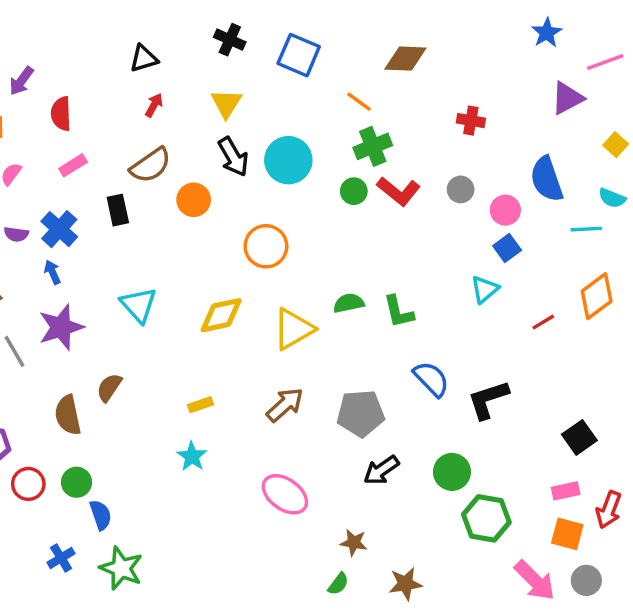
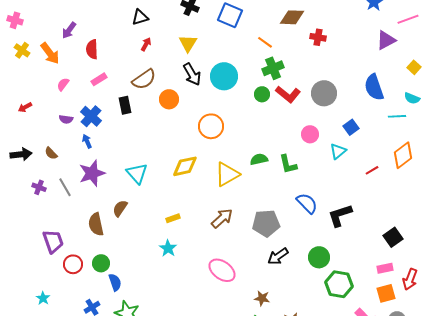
red cross: (471, 121) -> (318, 37), moved
gray circle: (461, 189) -> (324, 93), size x1.6
pink circle: (505, 210) -> (310, 134), moved
cyan triangle: (139, 305) -> (137, 173), moved
orange square: (567, 534) -> (386, 293), turned -30

